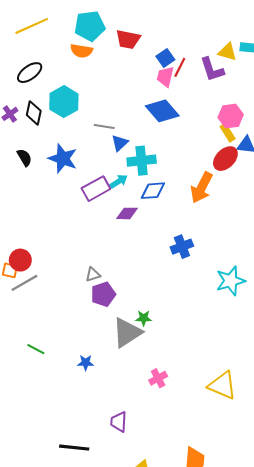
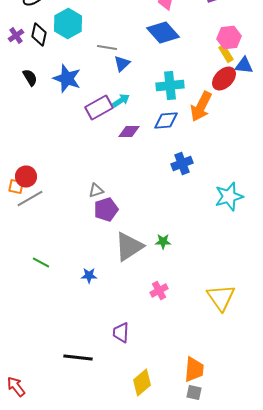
cyan cross: (142, 161) -> (170, 86), moved
blue diamond: (153, 191) -> (166, 120), moved
green star: (144, 318) -> (163, 242), moved
yellow triangle: (222, 385) -> (221, 298), turned 32

